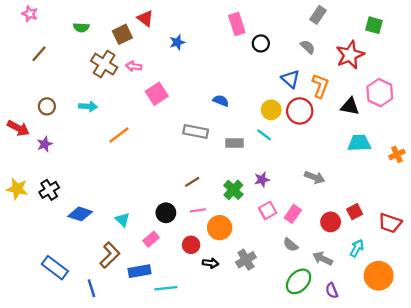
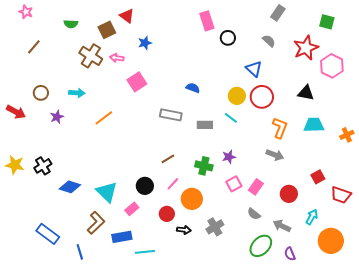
blue star: (177, 42) -> (145, 43), moved
orange L-shape: (320, 86) -> (280, 128), moved
pink hexagon: (380, 93) -> (332, 66), moved
purple star: (45, 144) -> (57, 117), moved
green cross: (233, 190) -> (204, 166), turned -30
pink line: (198, 210) -> (173, 184), turned -40
red square: (355, 212) -> (318, 177), moved
cyan triangle: (122, 220) -> (107, 192), size x1.6

